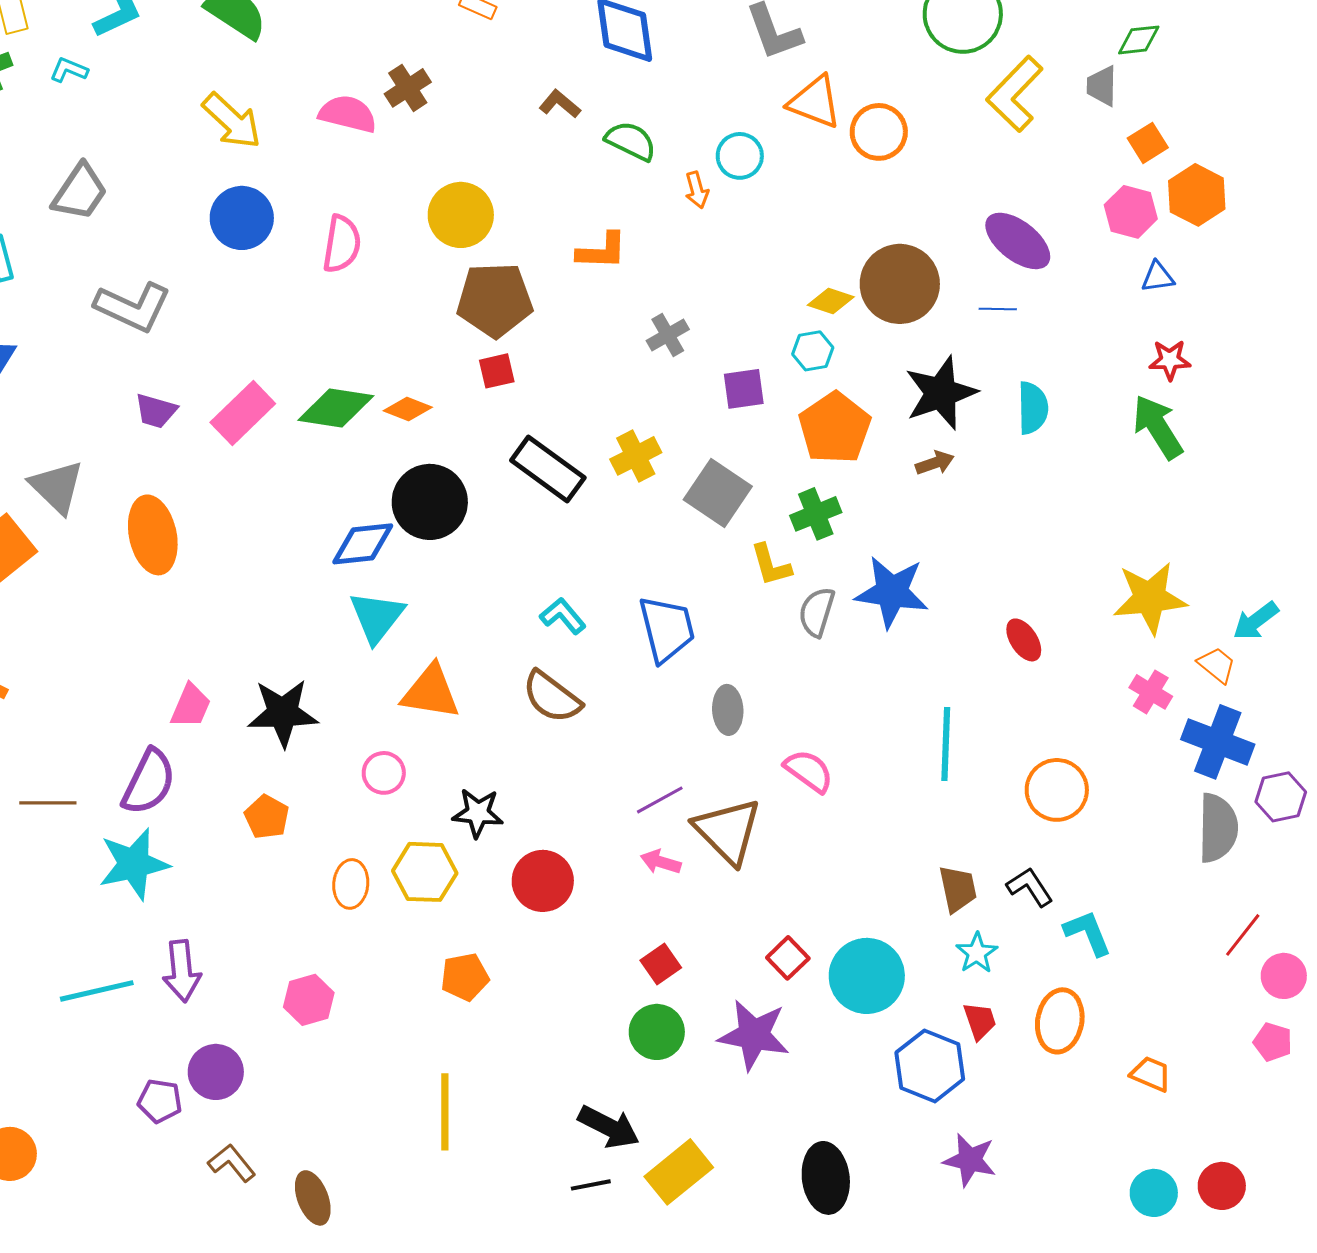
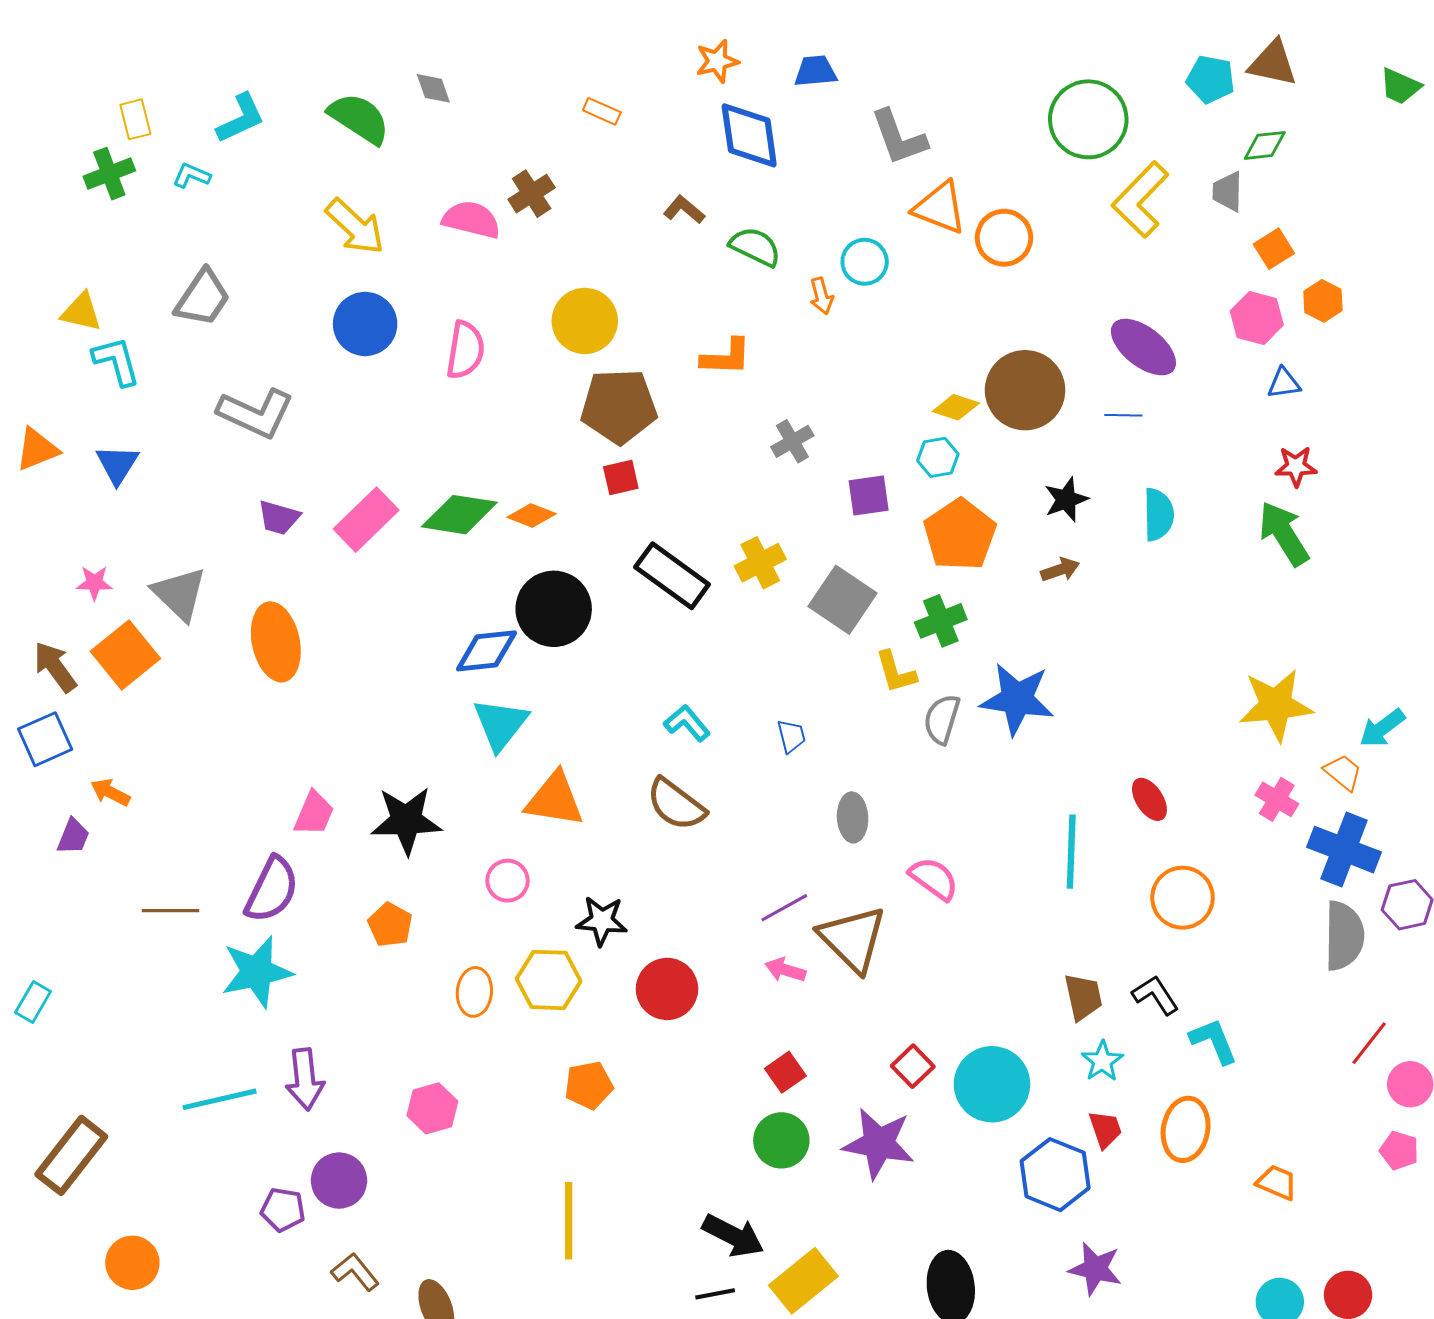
orange hexagon: (1197, 195) -> (1323, 301), size x0.7
black star: (941, 393) -> (1066, 499), size x0.6
blue trapezoid: (667, 629) -> (791, 736), size x0.5
red ellipse: (1024, 640) -> (1149, 799), moved

